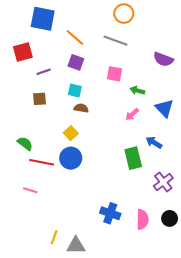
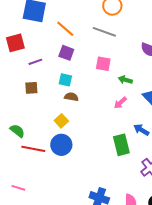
pink line: (30, 190) -> (18, 188), moved

